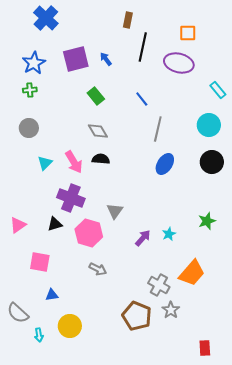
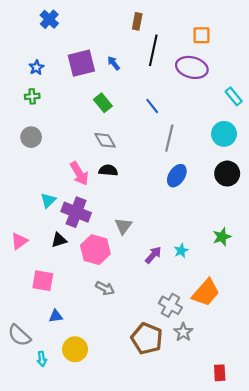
blue cross: (46, 18) -> (49, 19), size x0.7
blue star: (34, 63) -> (36, 67), size x0.6
cyan triangle: (45, 163) -> (48, 200), moved

